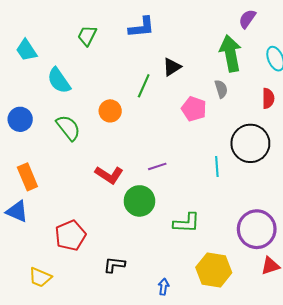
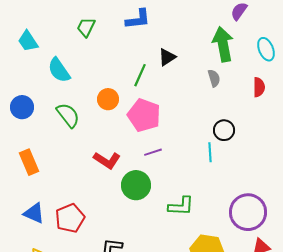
pink pentagon: (194, 109) -> (144, 115), moved, size x1.4
black circle: (250, 143) -> (224, 130), moved, size x0.6
blue triangle: (17, 211) -> (34, 213), moved

